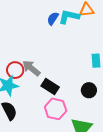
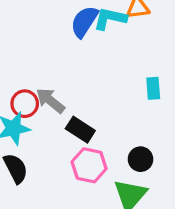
blue semicircle: (53, 19) -> (84, 22), size x1.5
black circle: (89, 90) -> (141, 159), moved

